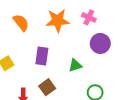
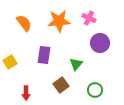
green triangle: (75, 65) -> (76, 64), turned -32
brown square: (47, 87) -> (61, 85), moved

